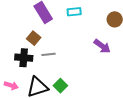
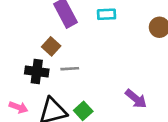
purple arrow: (102, 46) -> (136, 99), moved

